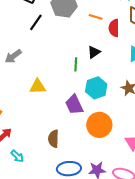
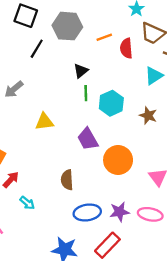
orange line: (96, 17) -> (104, 37), turned -32
black triangle: (94, 52) -> (81, 71), moved
cyan hexagon: (96, 88) -> (111, 103), moved

